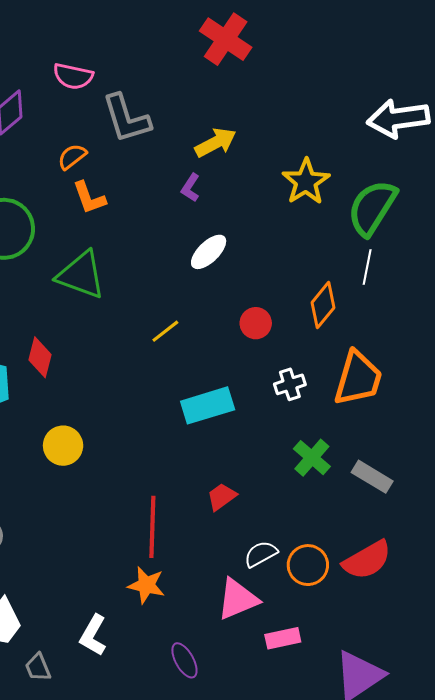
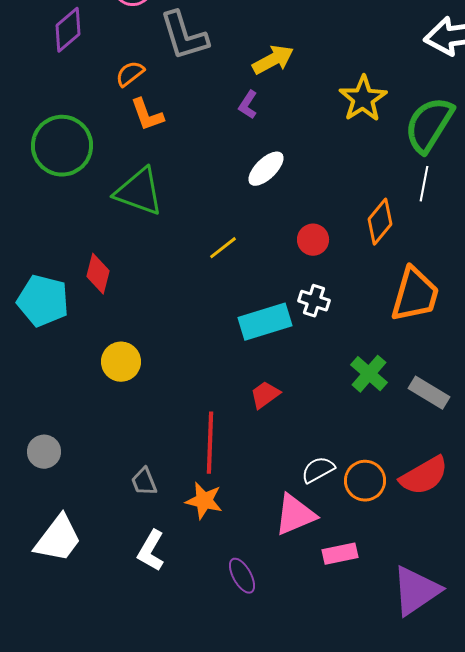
white cross: (290, 384) -> (314, 301), moved, turned 36
red trapezoid: (222, 497) -> (265, 395), moved
gray trapezoid: (38, 667) -> (144, 482), moved

